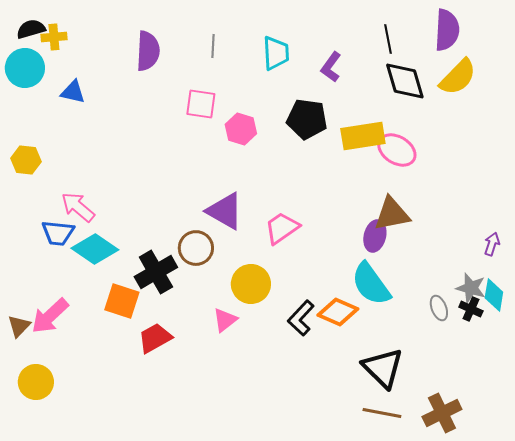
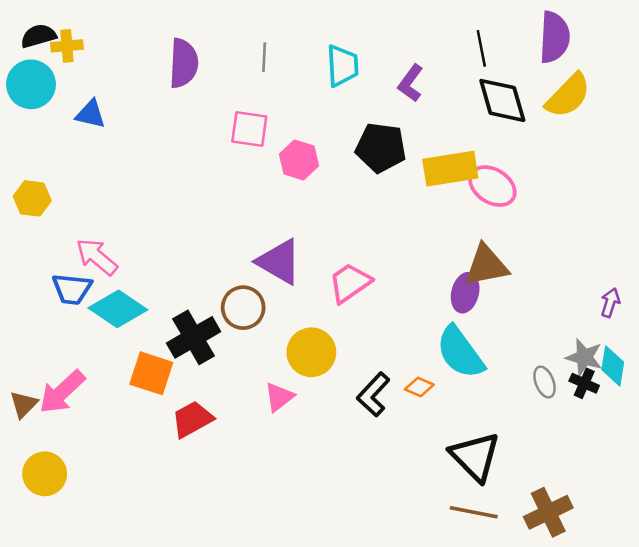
orange diamond: (338, 312) -> (419, 387), size x0.6

